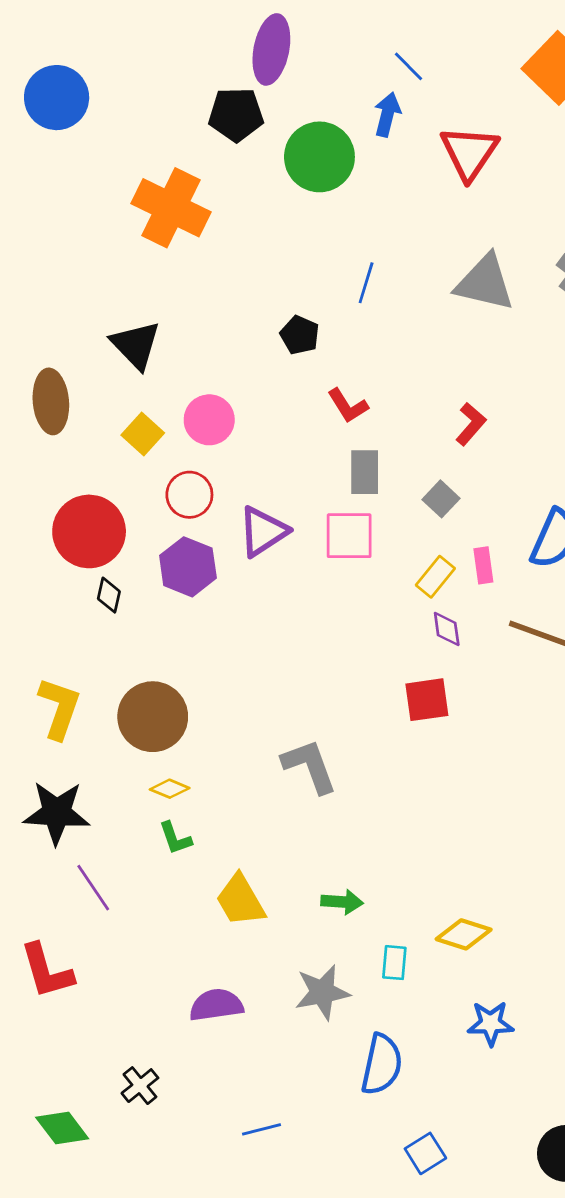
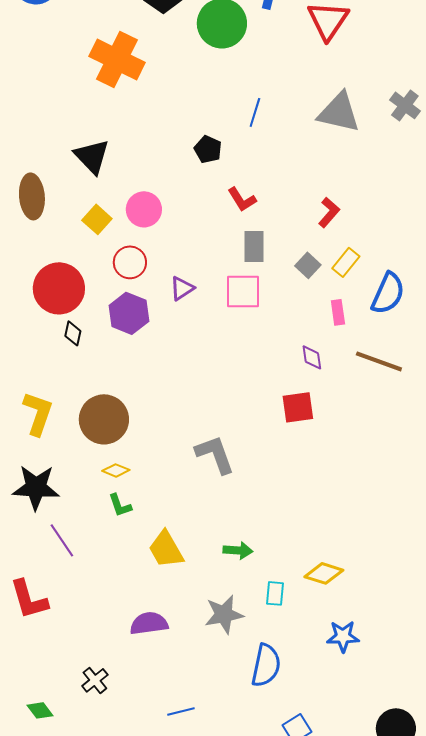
purple triangle: (263, 531) -> (182, 288), size x0.7
yellow rectangle: (435, 577) -> (346, 262), moved
green diamond: (62, 1128) -> (40, 710), size x0.7

